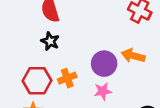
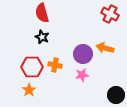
orange cross: (67, 78) -> (55, 65), turned 32

